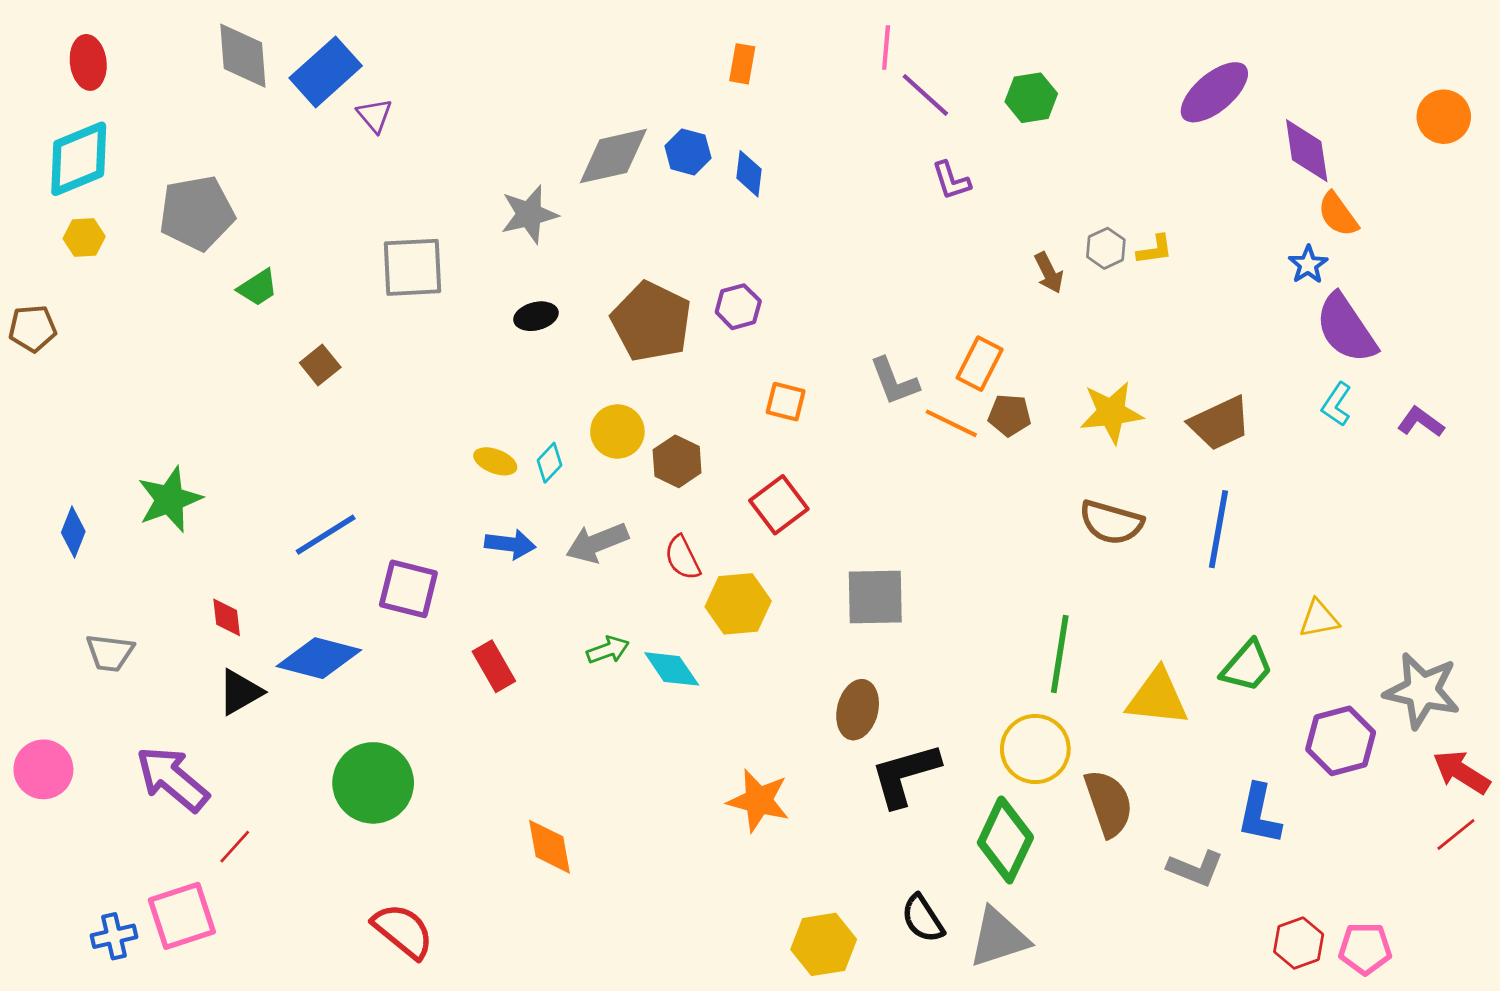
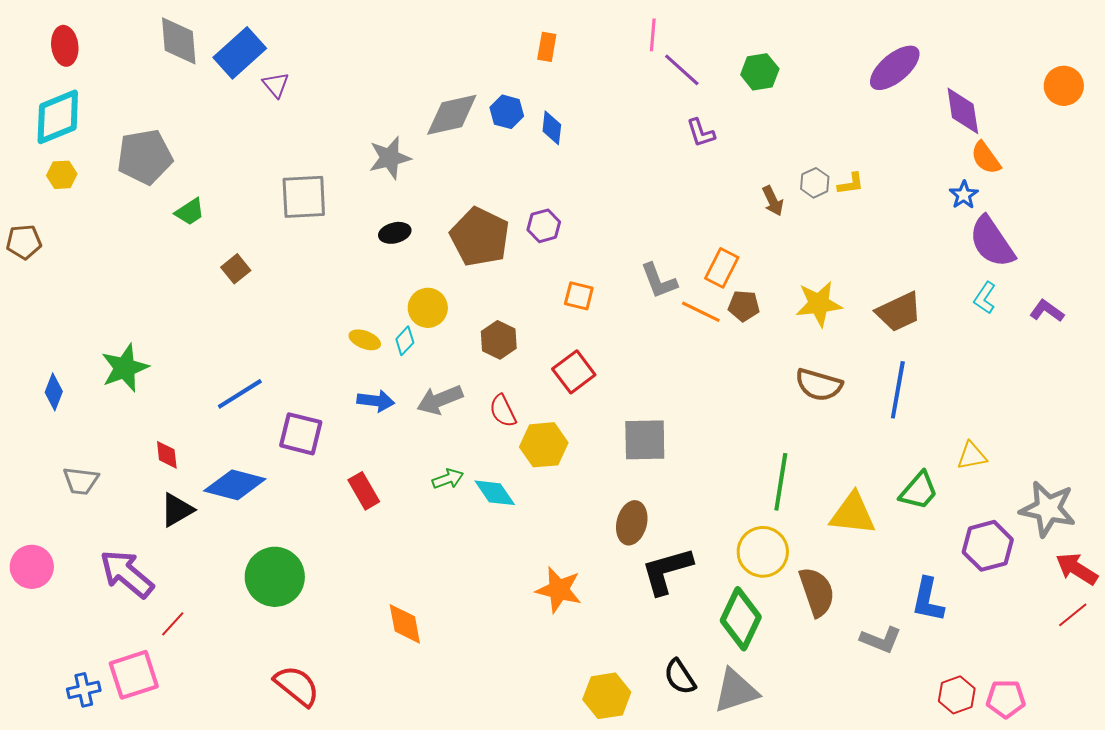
yellow circle: (617, 431) -> (428, 308), moved

